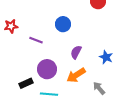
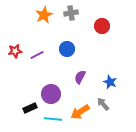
purple line: (36, 40) -> (37, 55), moved, turned -48
orange arrow: (76, 75) -> (80, 112), moved
gray arrow: (99, 88) -> (103, 104), moved

